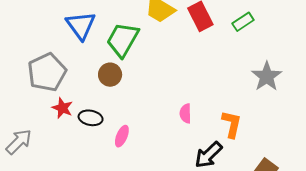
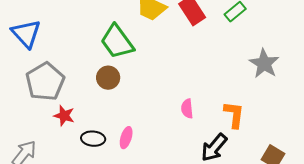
blue triangle: (81, 25) -> (26, 34), moved
green trapezoid: (123, 40) -> (117, 42), turned -60
black ellipse: (91, 118) -> (93, 139), moved

